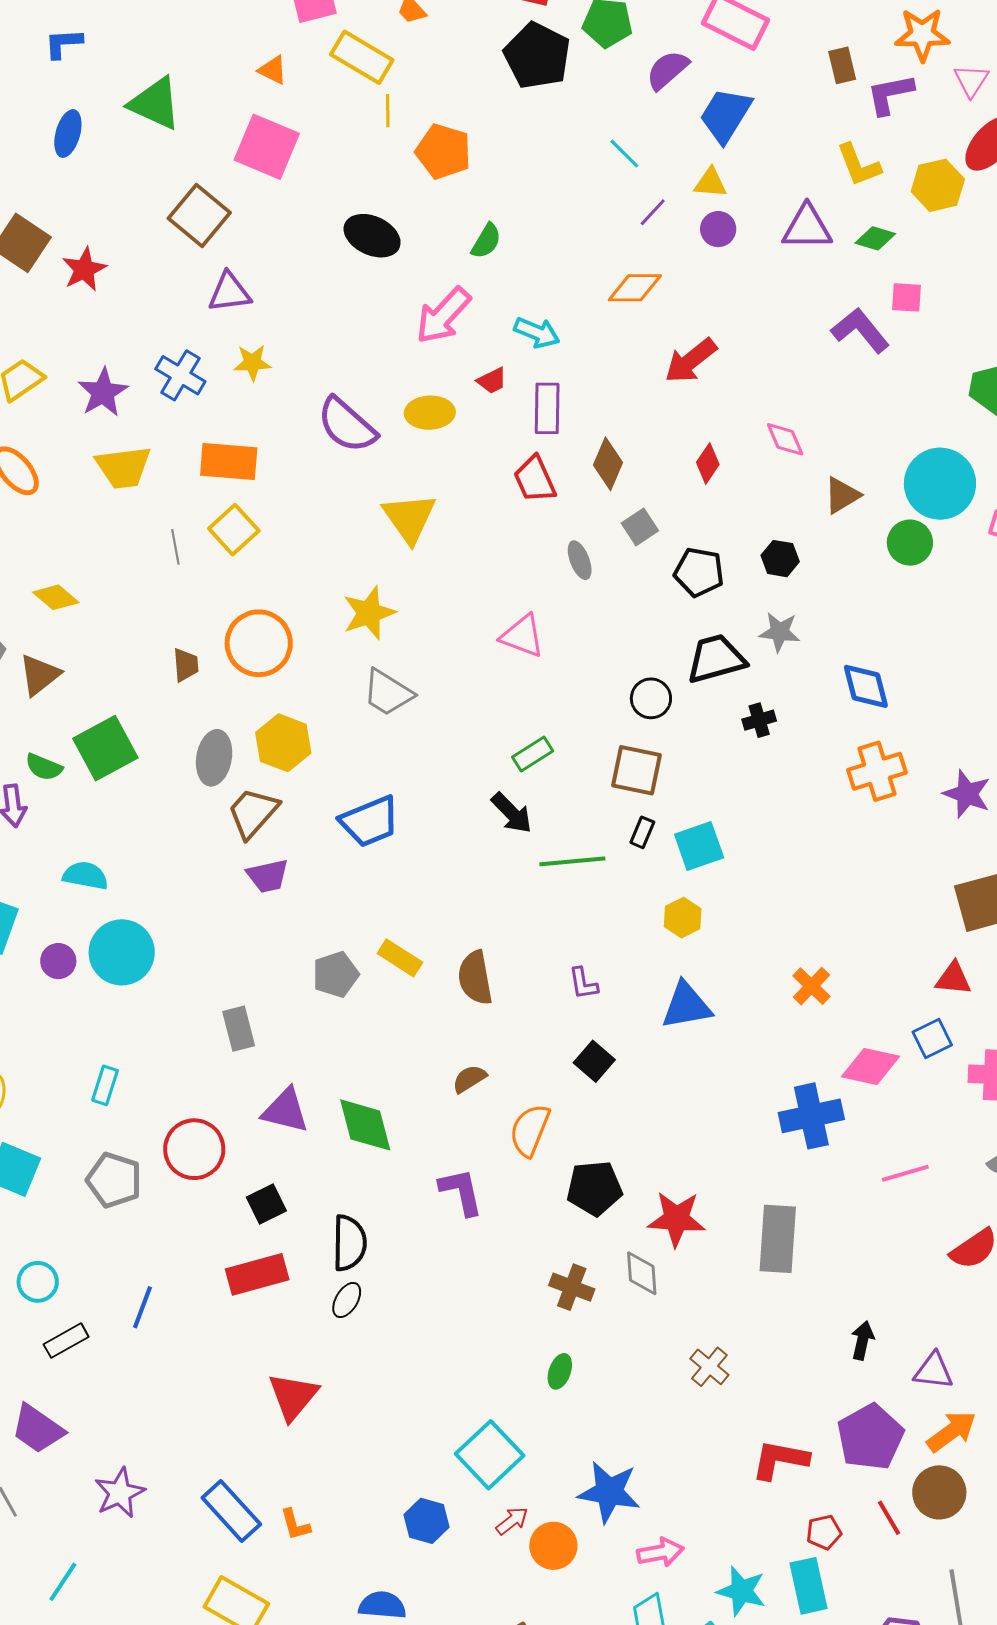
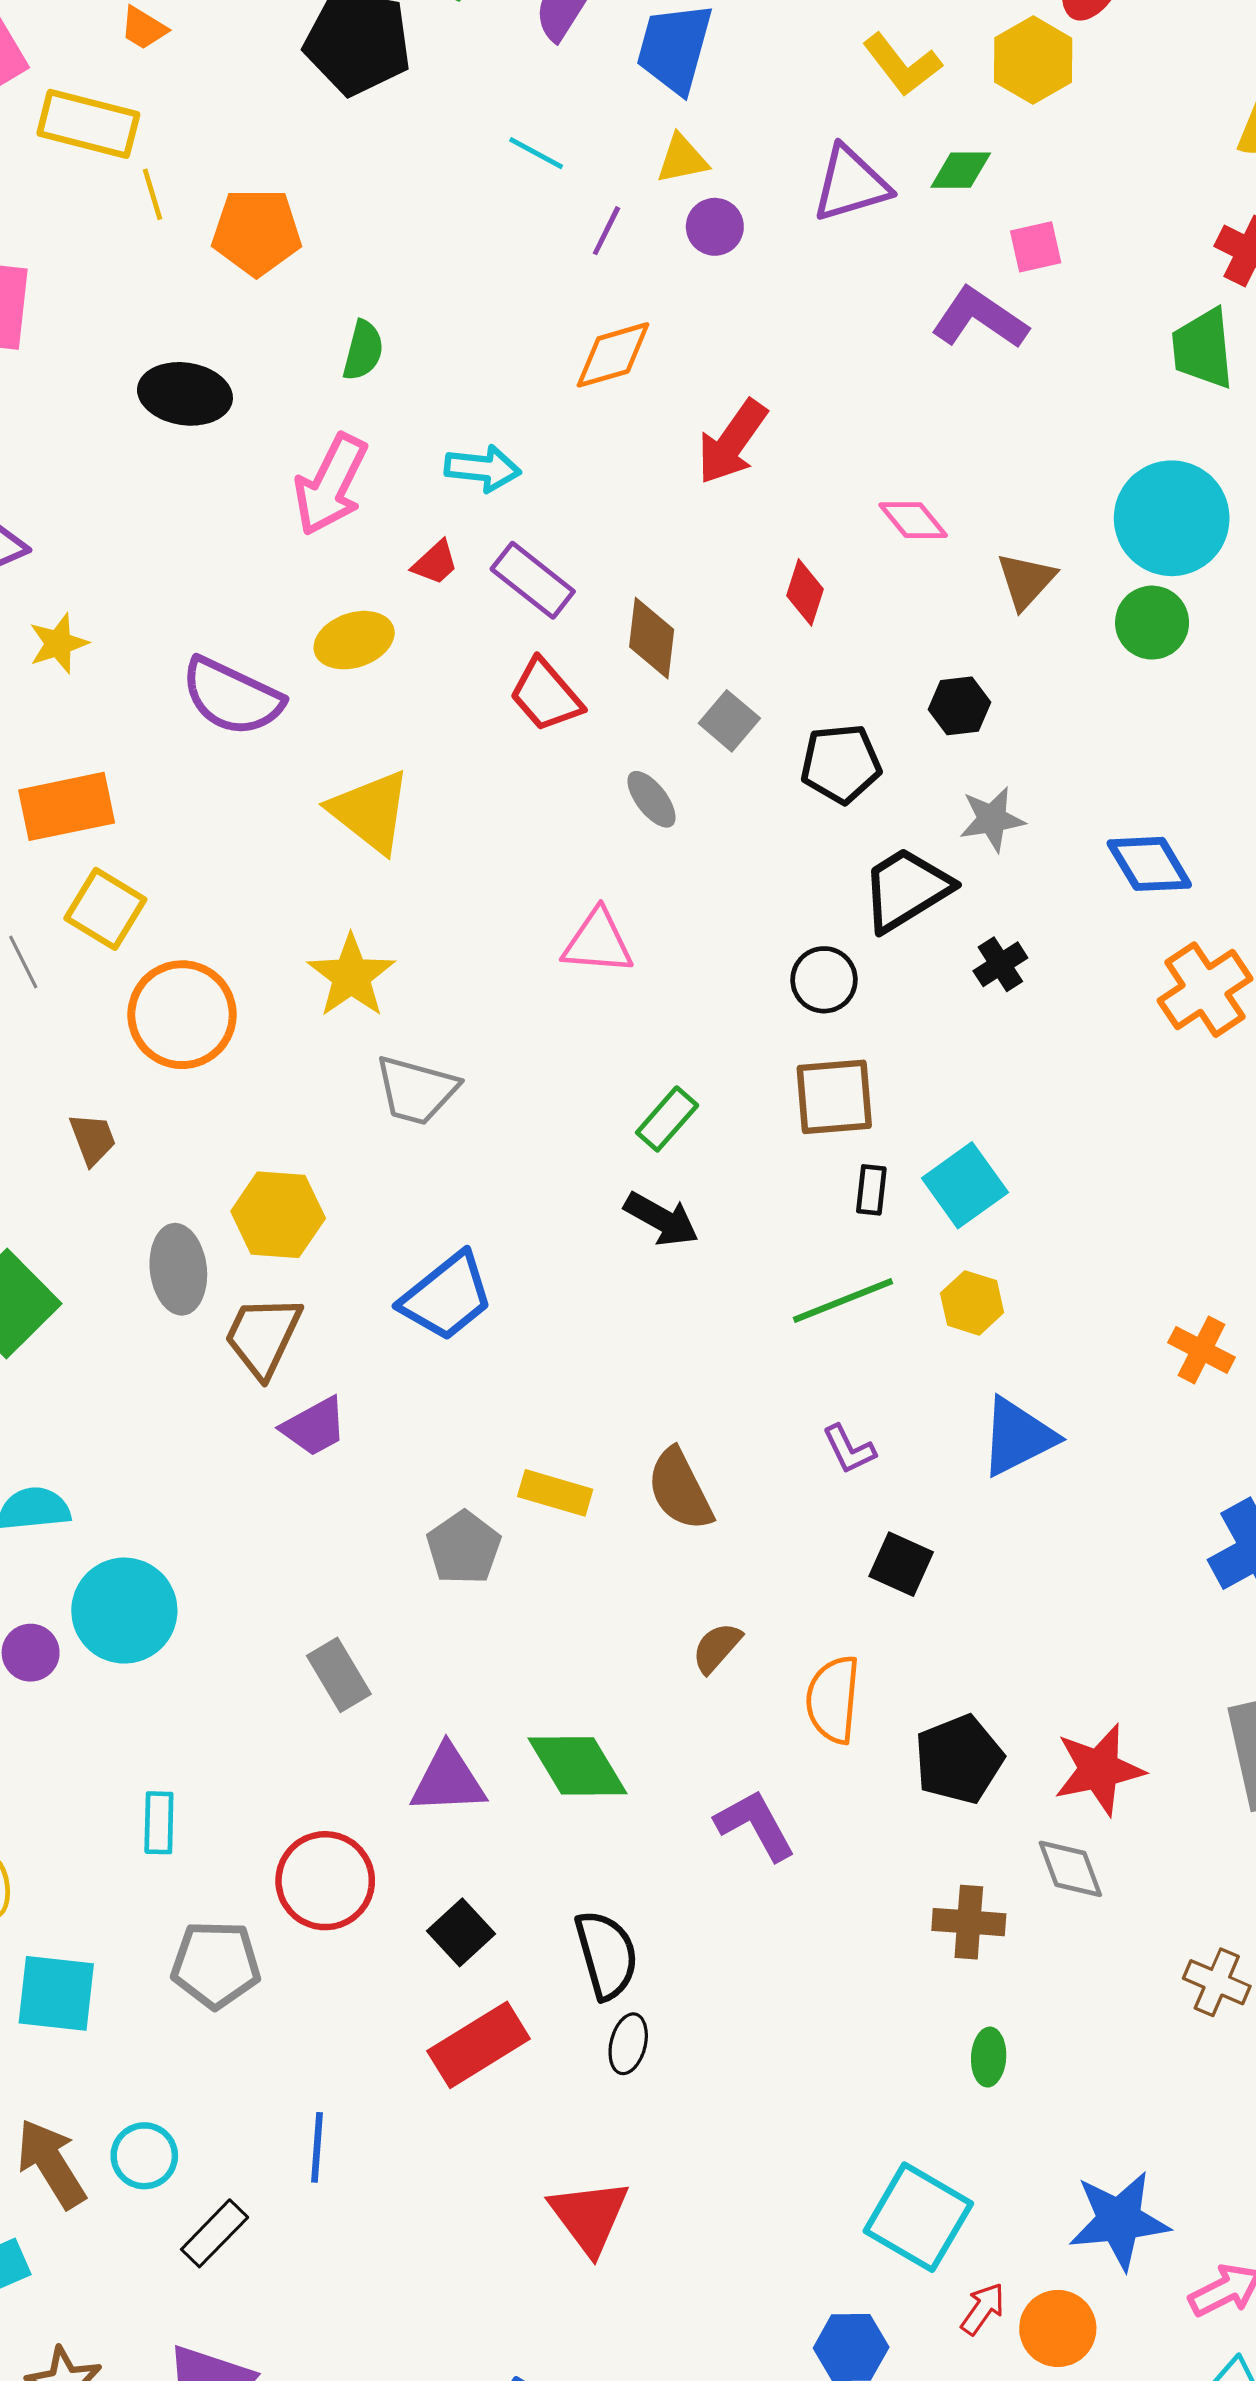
purple rectangle: (547, 408) -> (533, 580), turned -36
orange circle: (259, 643) -> (182, 1015), moved
green line: (572, 861) -> (843, 1301), moved

